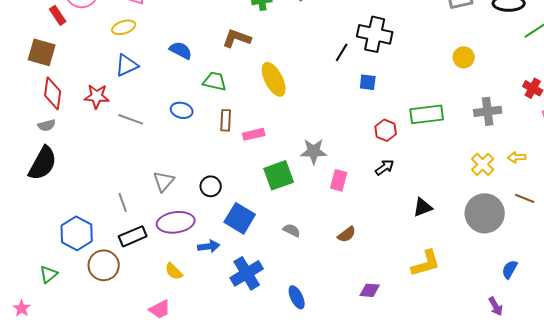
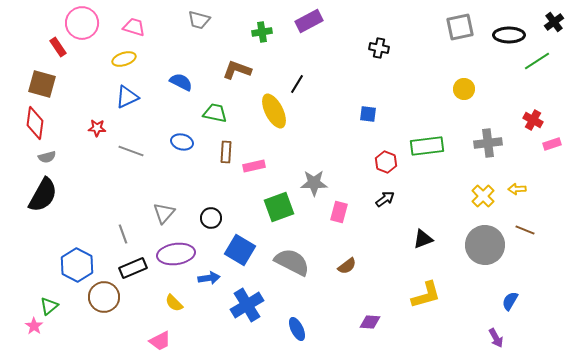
black cross: (375, 34) -> (379, 48), moved, size x0.6
black line: (342, 52) -> (297, 84), moved
red diamond: (53, 93) -> (35, 123), moved
red star: (97, 96) -> (97, 128), size x0.7
gray semicircle: (292, 230) -> (292, 262), size x2.0
pink star: (22, 308) -> (34, 326), moved

